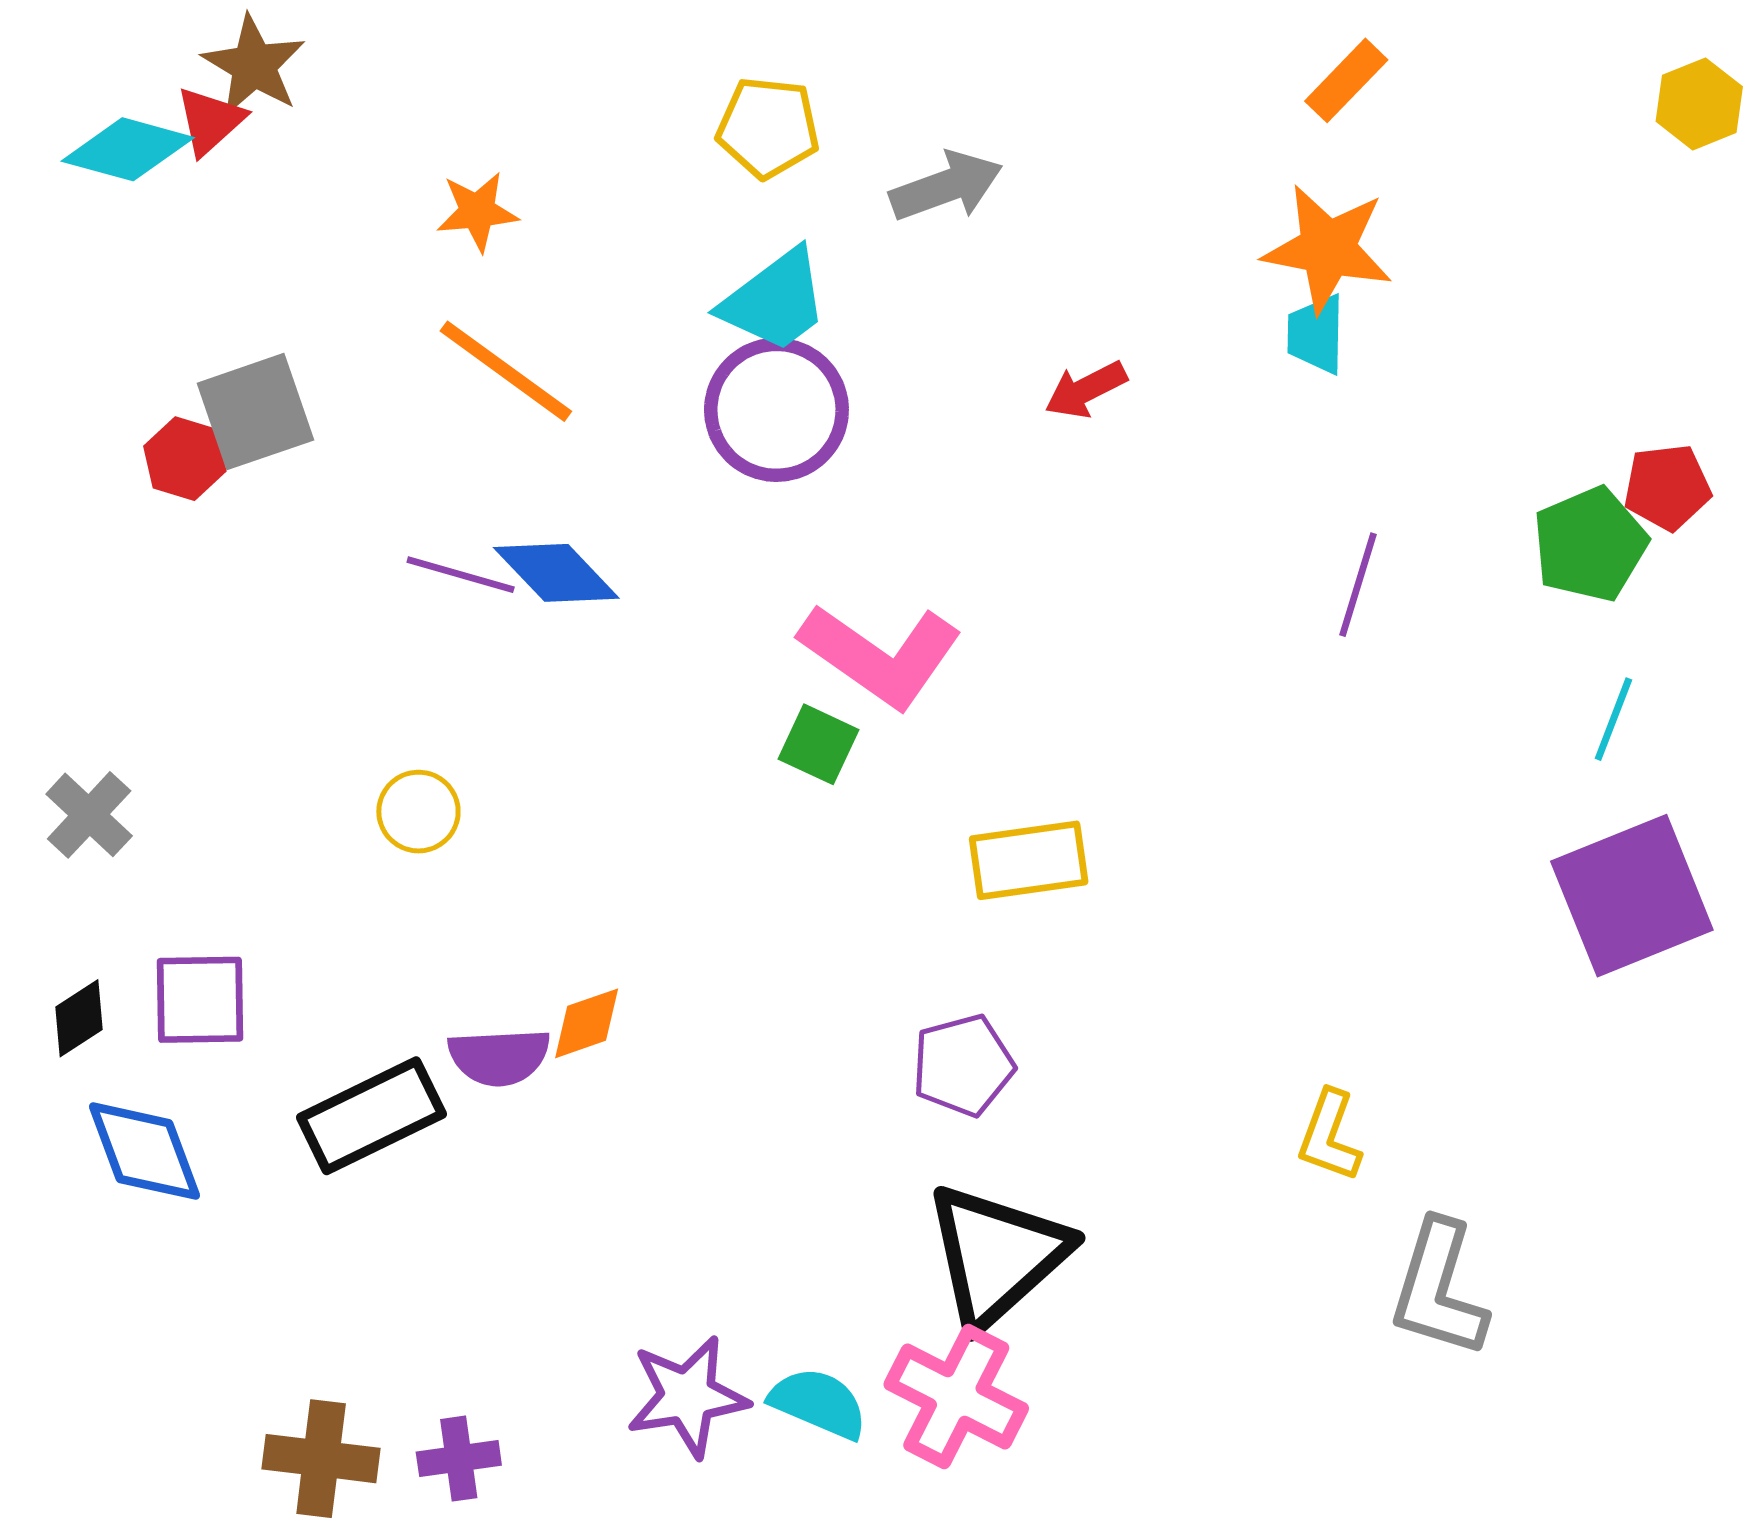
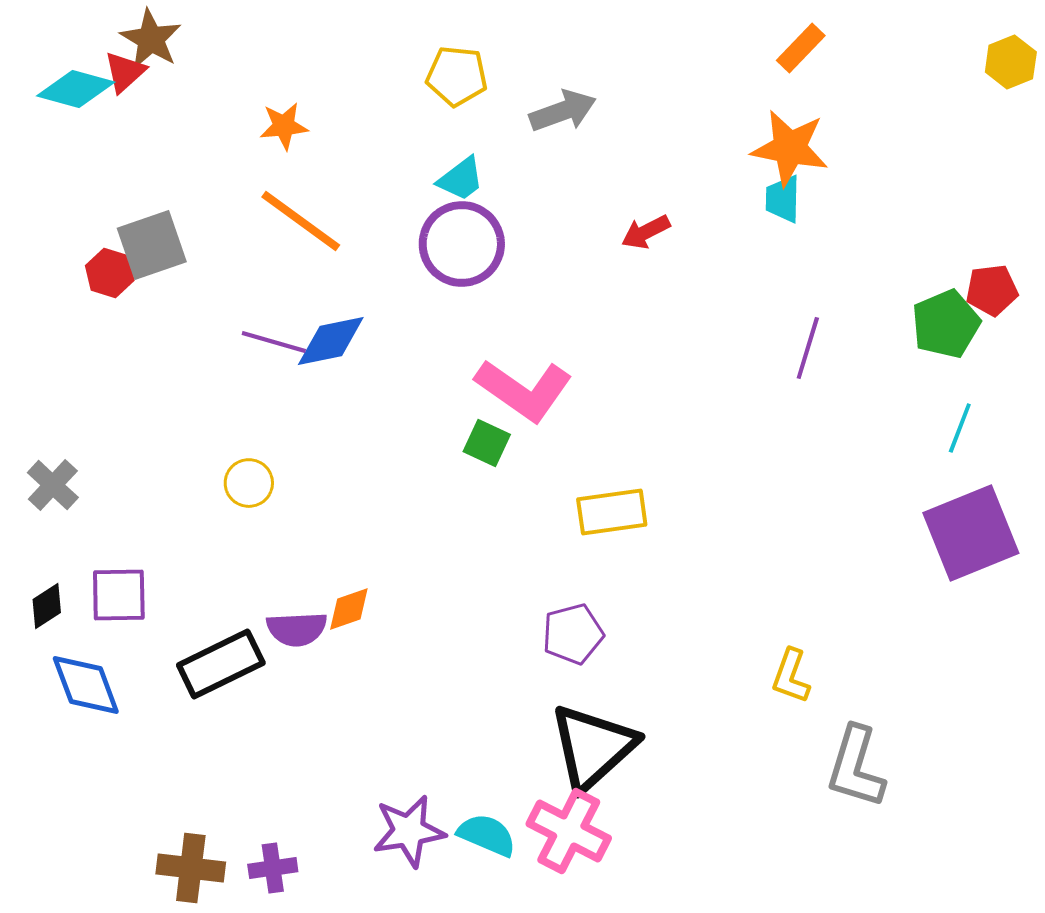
cyan trapezoid: (775, 301) -> (461, 179), size x0.7
blue diamond: (556, 573) -> (331, 341), turned -58

